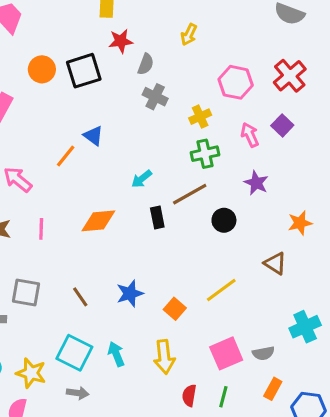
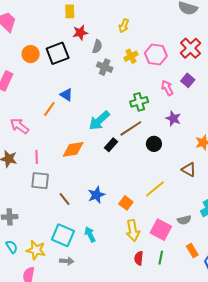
yellow cross: (200, 117) -> (131, 56), moved
cyan arrow: (142, 179) -> (99, 121), size x1.6
black rectangle: (157, 217) -> (111, 145), turned 56
gray square: (26, 293) -> (40, 181), moved
pink square: (226, 353) -> (161, 230), turned -35
gray semicircle: (263, 353) -> (184, 220), moved
yellow arrow: (164, 357) -> (133, 230), moved
orange rectangle: (273, 389) -> (192, 250), turned -56

